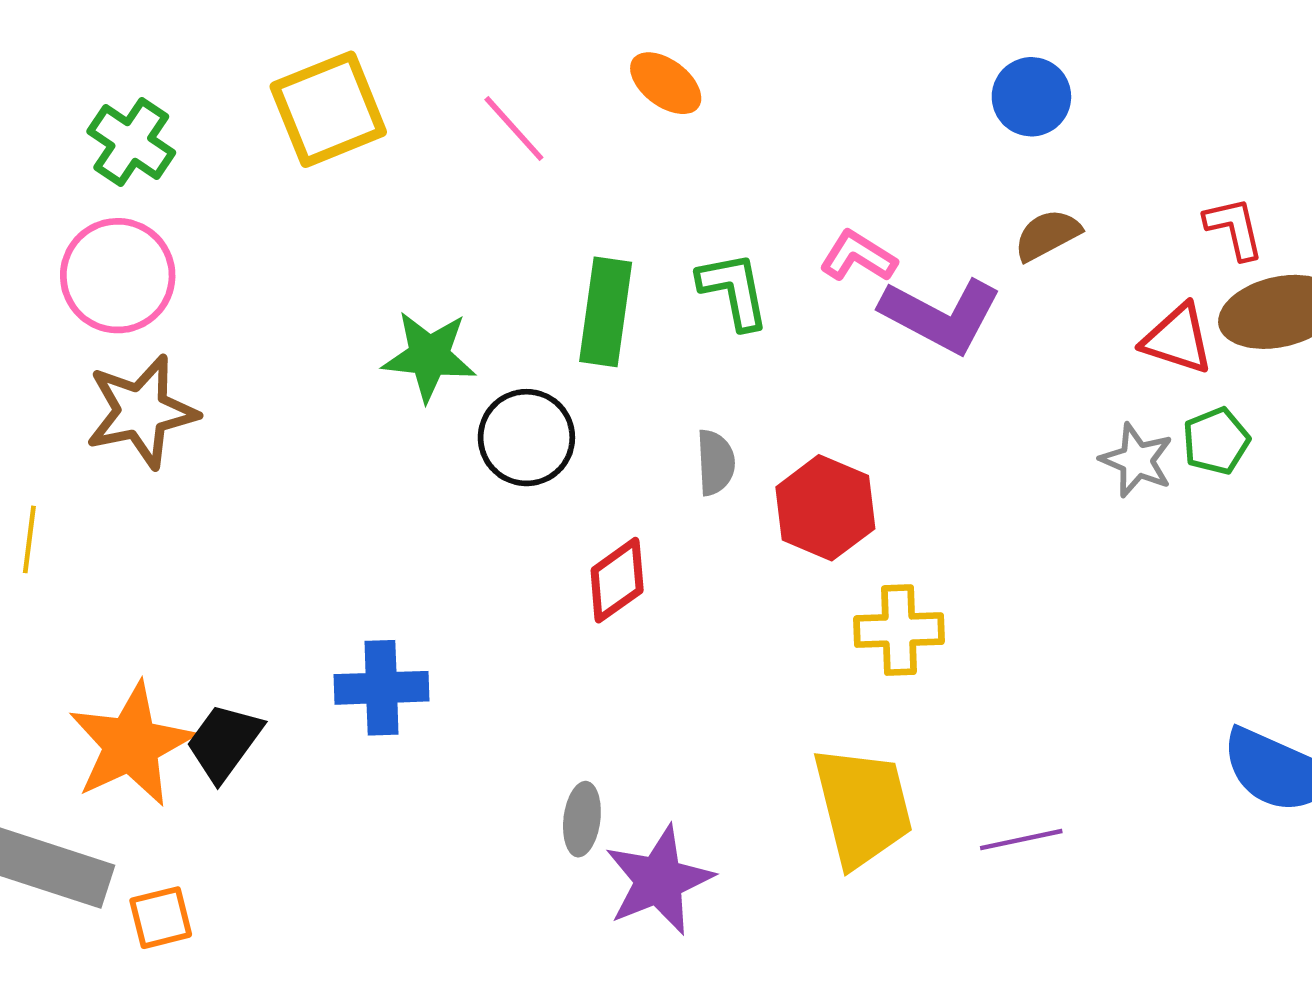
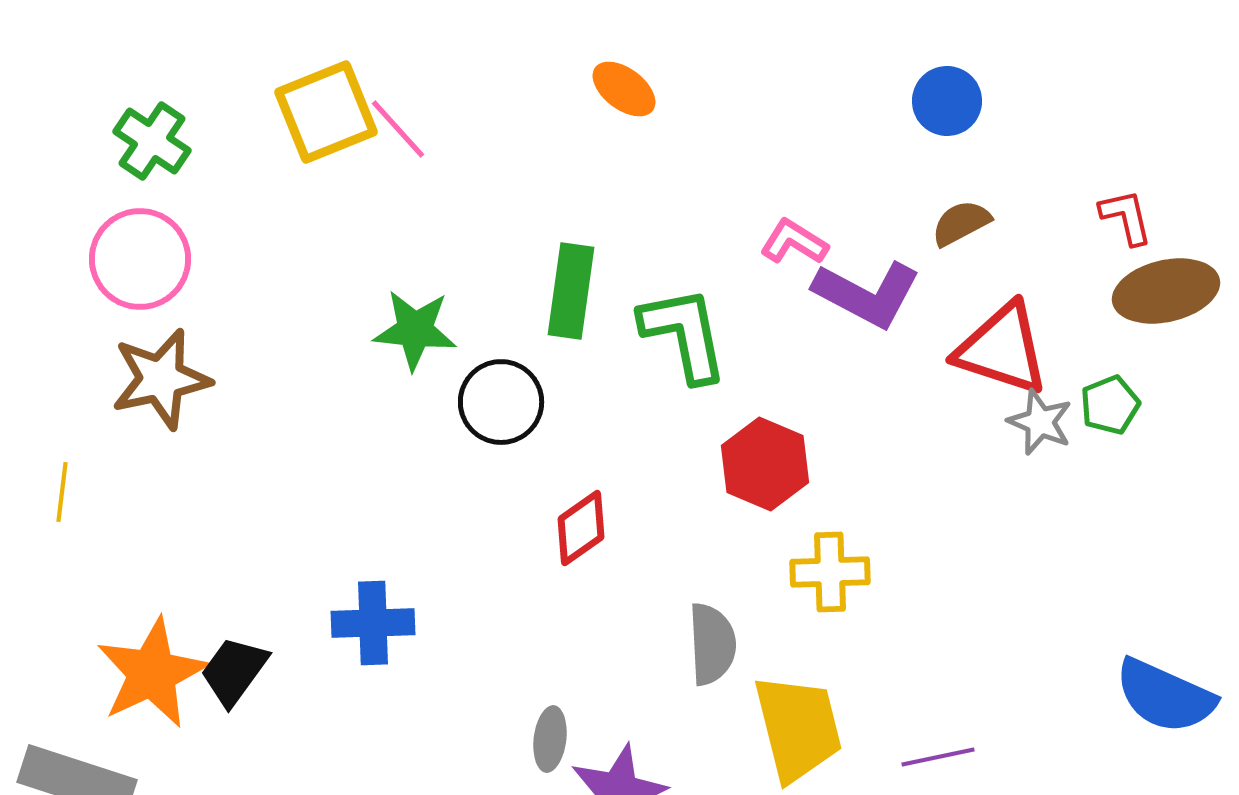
pink line: (514, 128) -> (398, 129), moved
green L-shape: (734, 290) -> (684, 334), moved, size x1.4
red triangle: (1178, 339) -> (1002, 349), moved, size x1.5
gray semicircle: (716, 462) -> (712, 644), moved, size x1.4

